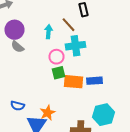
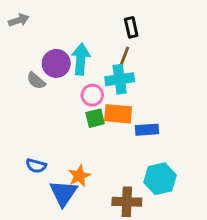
brown line: (68, 25) -> (124, 58), moved, turned 63
purple circle: (14, 30) -> (56, 63), moved
cyan arrow: (48, 32) -> (81, 59), size x1.5
orange rectangle: (74, 82) -> (118, 114), moved

